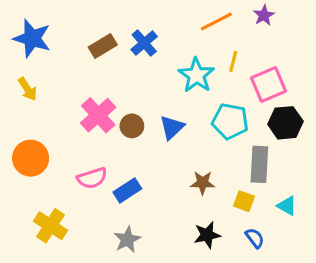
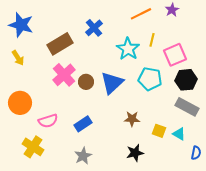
brown rectangle: (103, 46) -> (60, 44), moved, size x1.4
blue triangle: (172, 127) -> (112, 83), size x1.4
gray rectangle: (259, 164) -> (187, 107), moved, turned -65
pink semicircle: (92, 178) -> (48, 121), moved
cyan triangle: (287, 206) -> (179, 134), moved
blue semicircle: (255, 238) -> (196, 153), moved, turned 48

